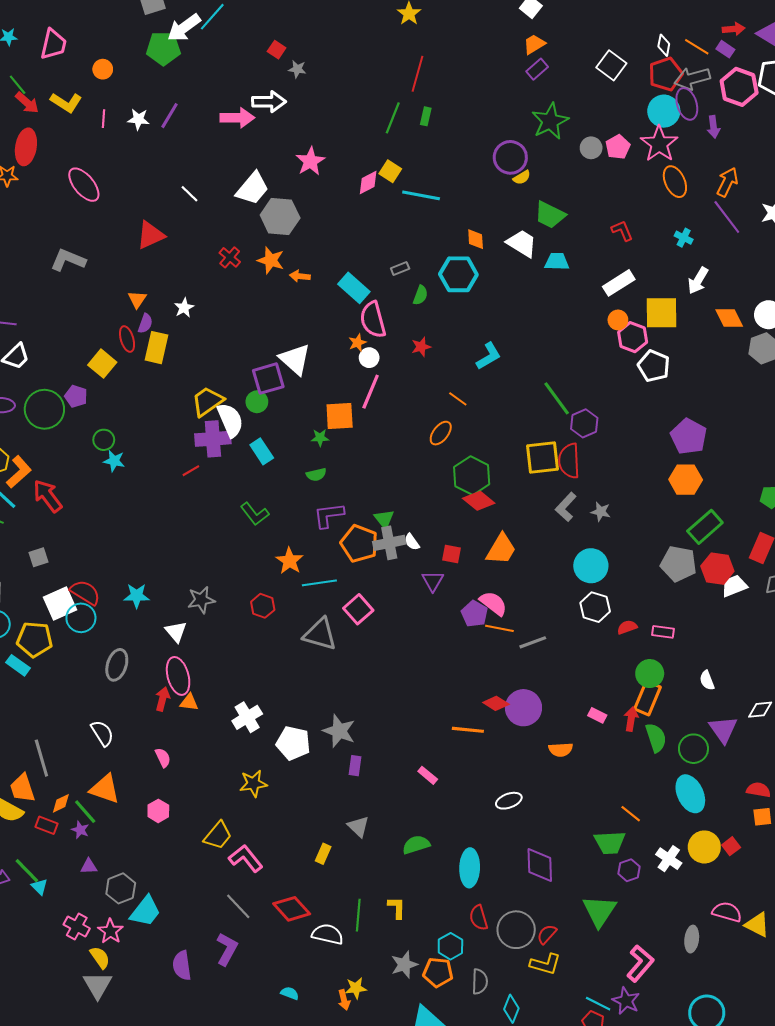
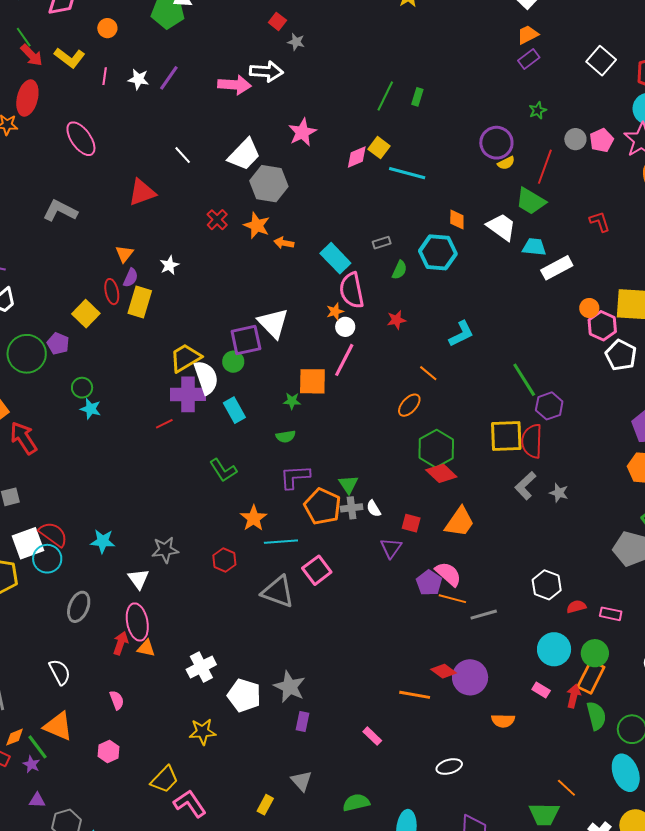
red line: (418, 74) -> (545, 167), moved
green star: (550, 121) -> (538, 110), size x0.5
white rectangle: (619, 283) -> (557, 268), moved
gray cross: (389, 543) -> (352, 508), size x0.7
cyan circle: (591, 566) -> (554, 649), moved

